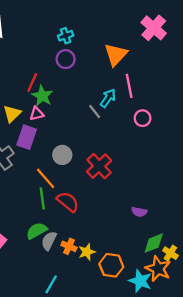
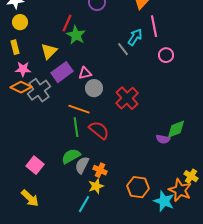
pink triangle: (37, 114) -> (85, 73), moved
purple rectangle: (27, 137) -> (62, 72), turned 35
orange line: (46, 178) -> (79, 109), turned -30
green diamond: (154, 243) -> (176, 129), moved
yellow star: (87, 252) -> (96, 186), moved

